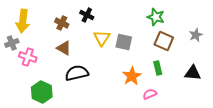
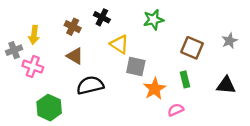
green star: (156, 17) -> (153, 20), moved, turned -30
yellow arrow: (23, 21) -> (34, 35), moved, size x0.7
yellow triangle: (102, 38) -> (119, 44), turned -30
gray square: (124, 42) -> (136, 67), moved

